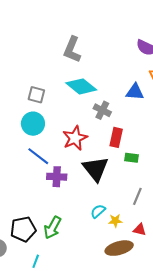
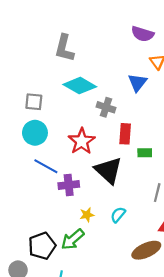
blue triangle: (135, 92) -> (137, 83), turned -48
yellow star: (115, 221) -> (87, 215), moved
green arrow: (53, 228) -> (73, 239), turned 30

